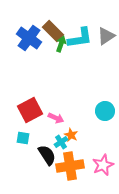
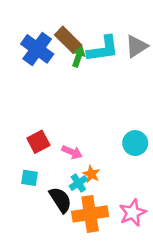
red square: (30, 110) -> (38, 142), size x0.7

